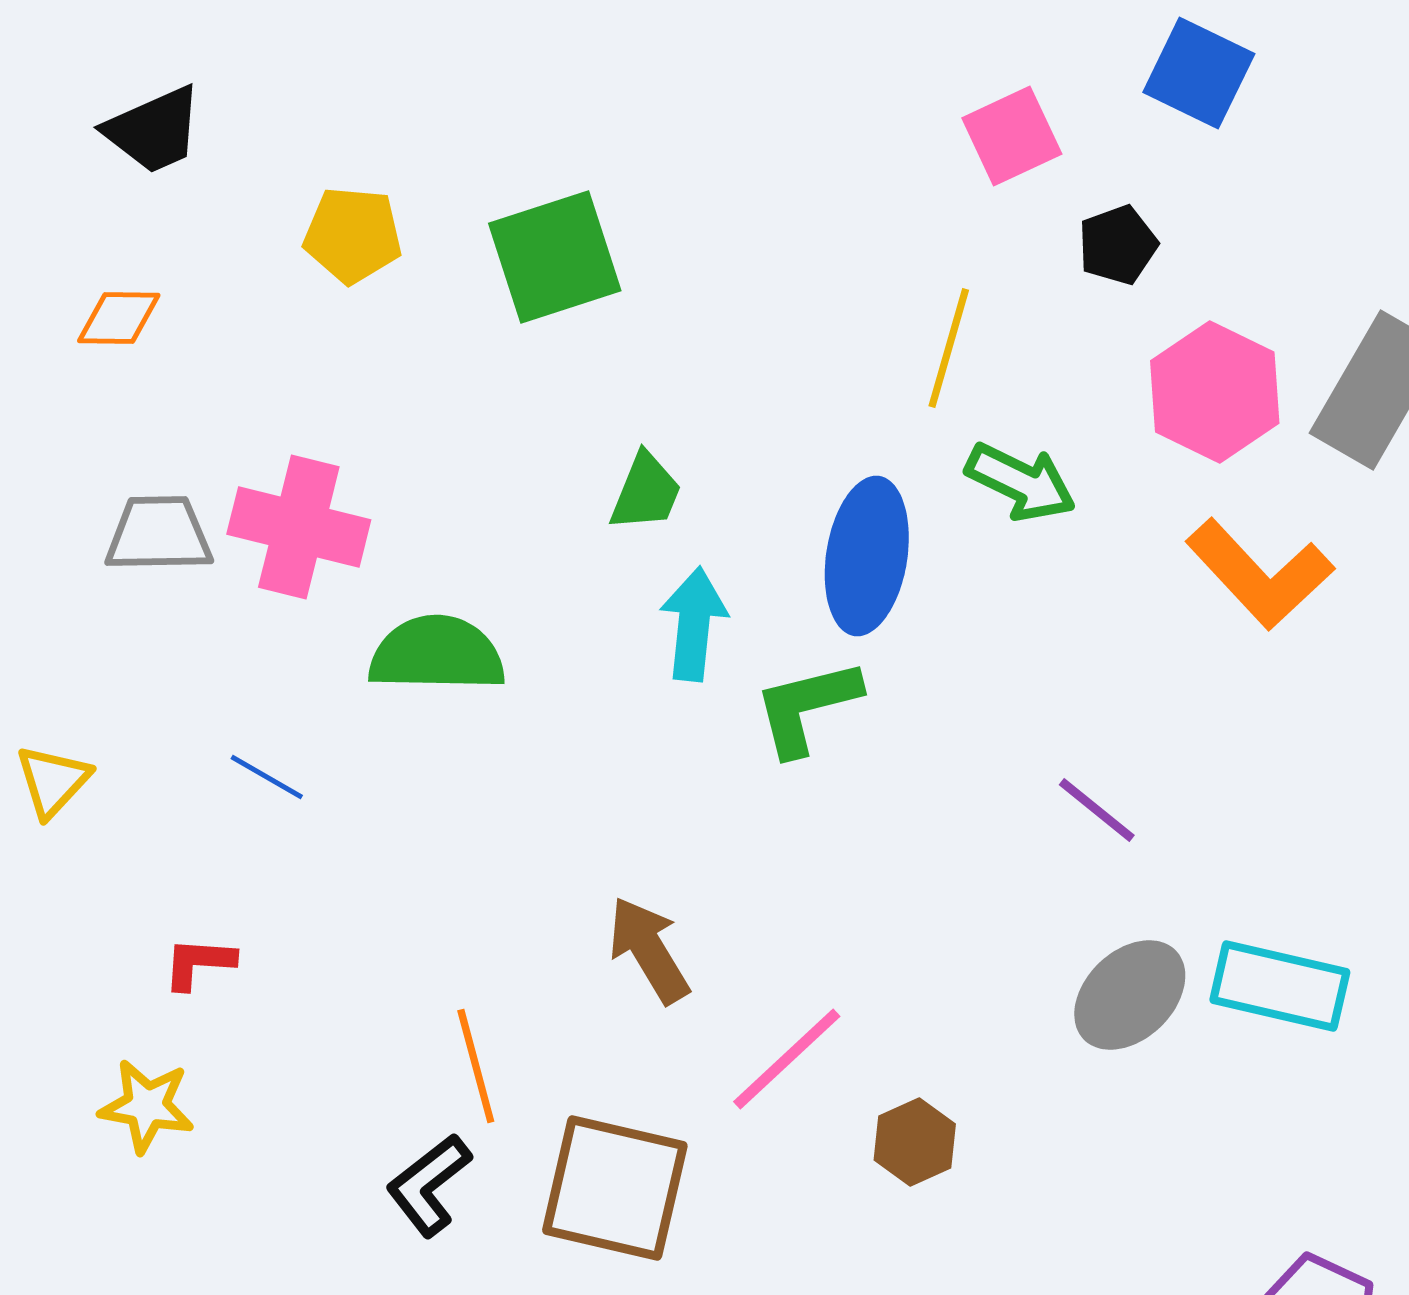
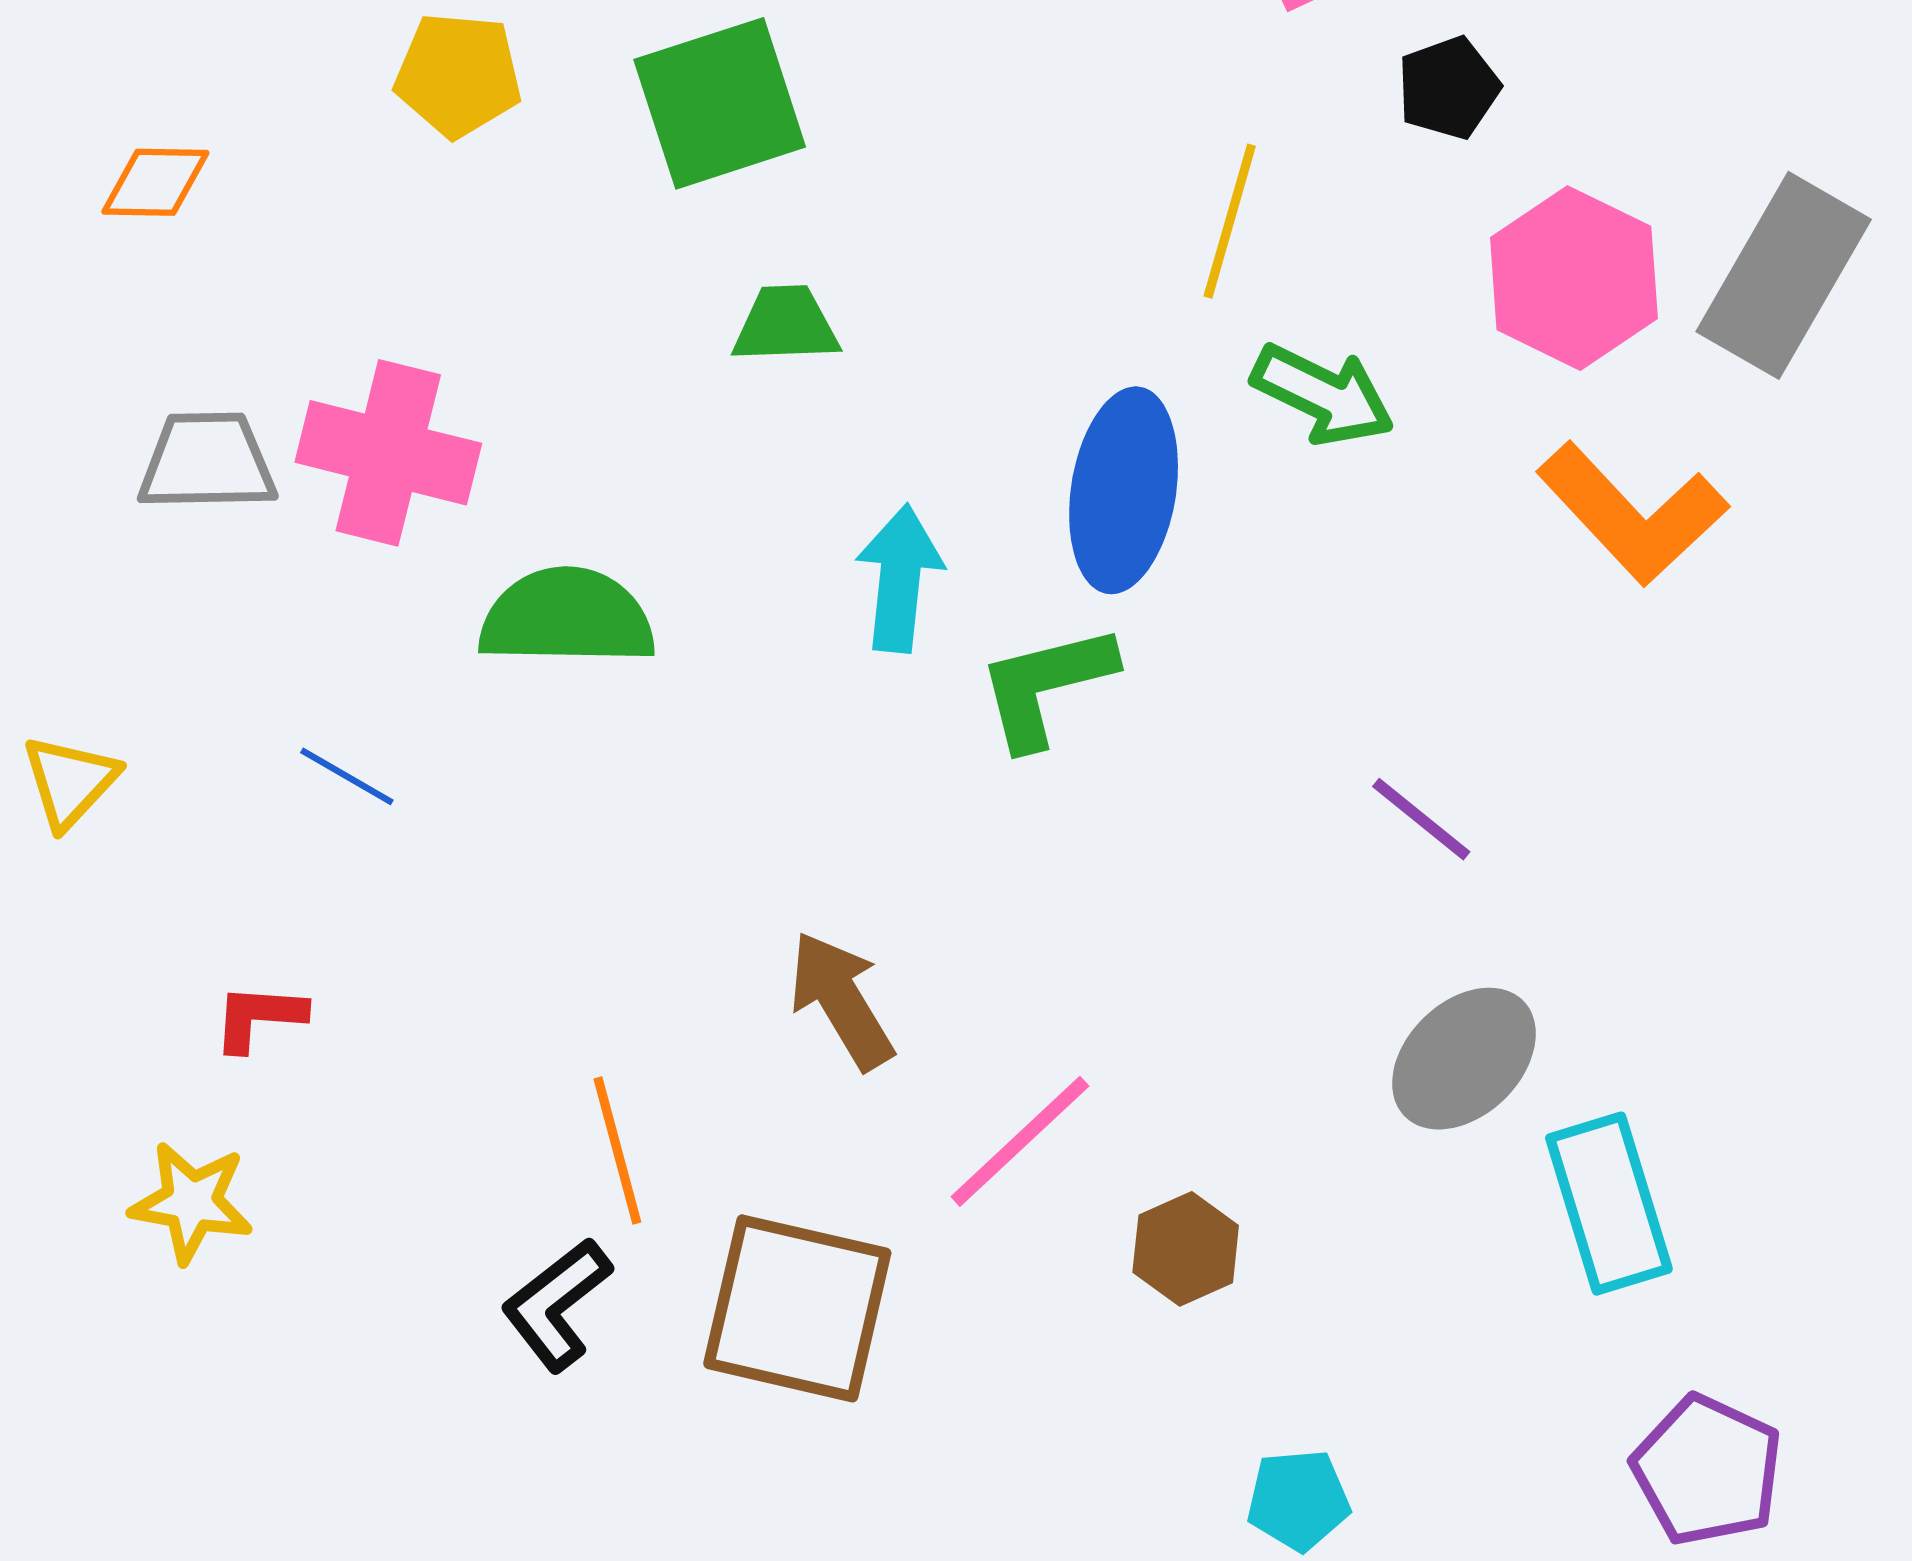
green trapezoid: (646, 492) -> (786, 325), moved, turned -114
cyan rectangle: (1280, 986) -> (1609, 1204), moved, turned 60

